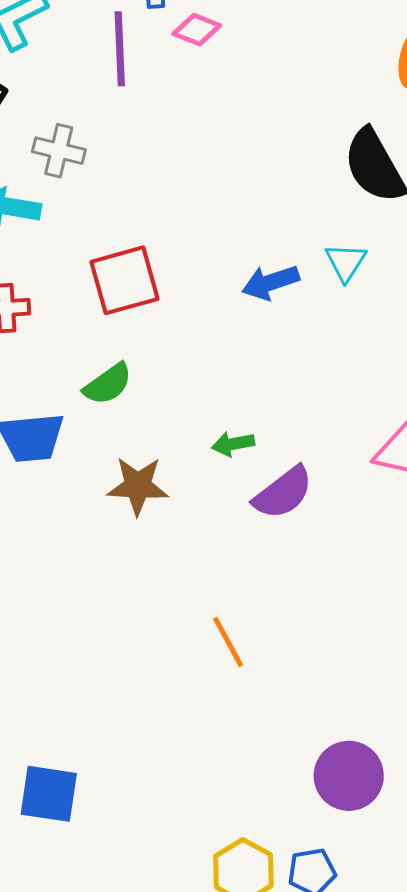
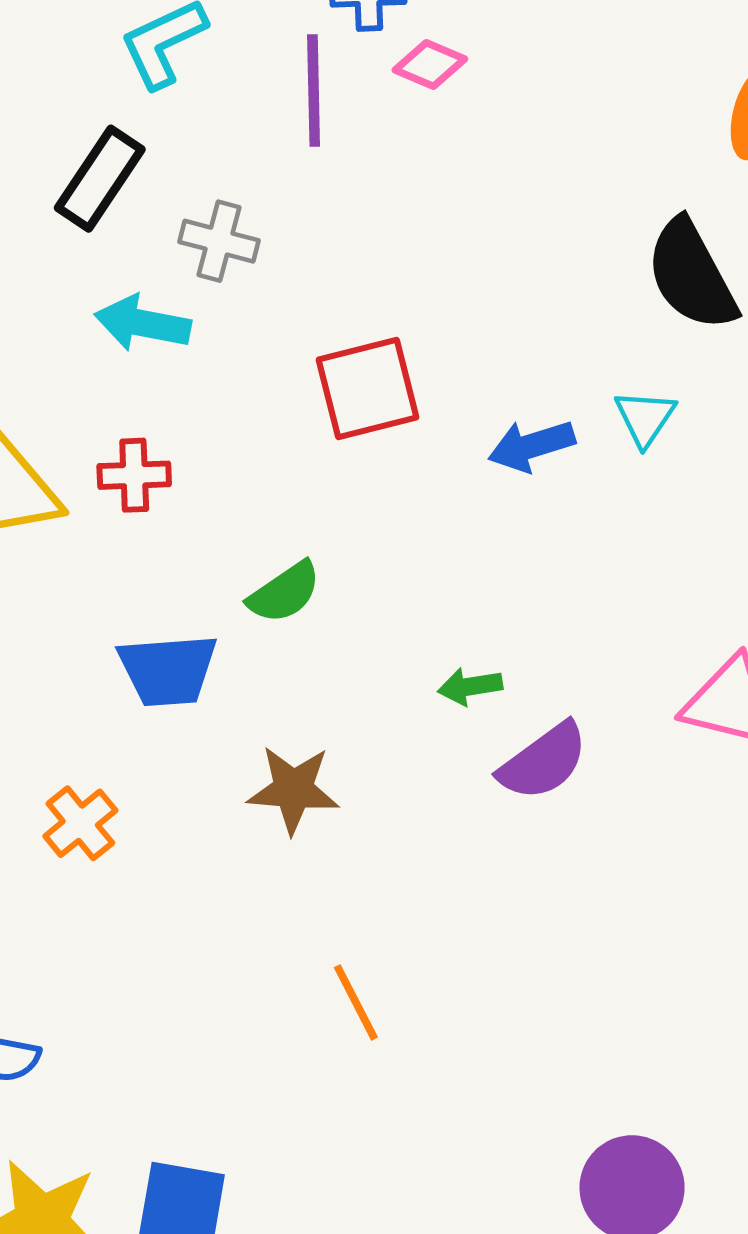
red square: (124, 280) -> (368, 388), moved
brown star: (138, 486) -> (293, 789), moved
orange line: (228, 642) -> (356, 1002), moved

